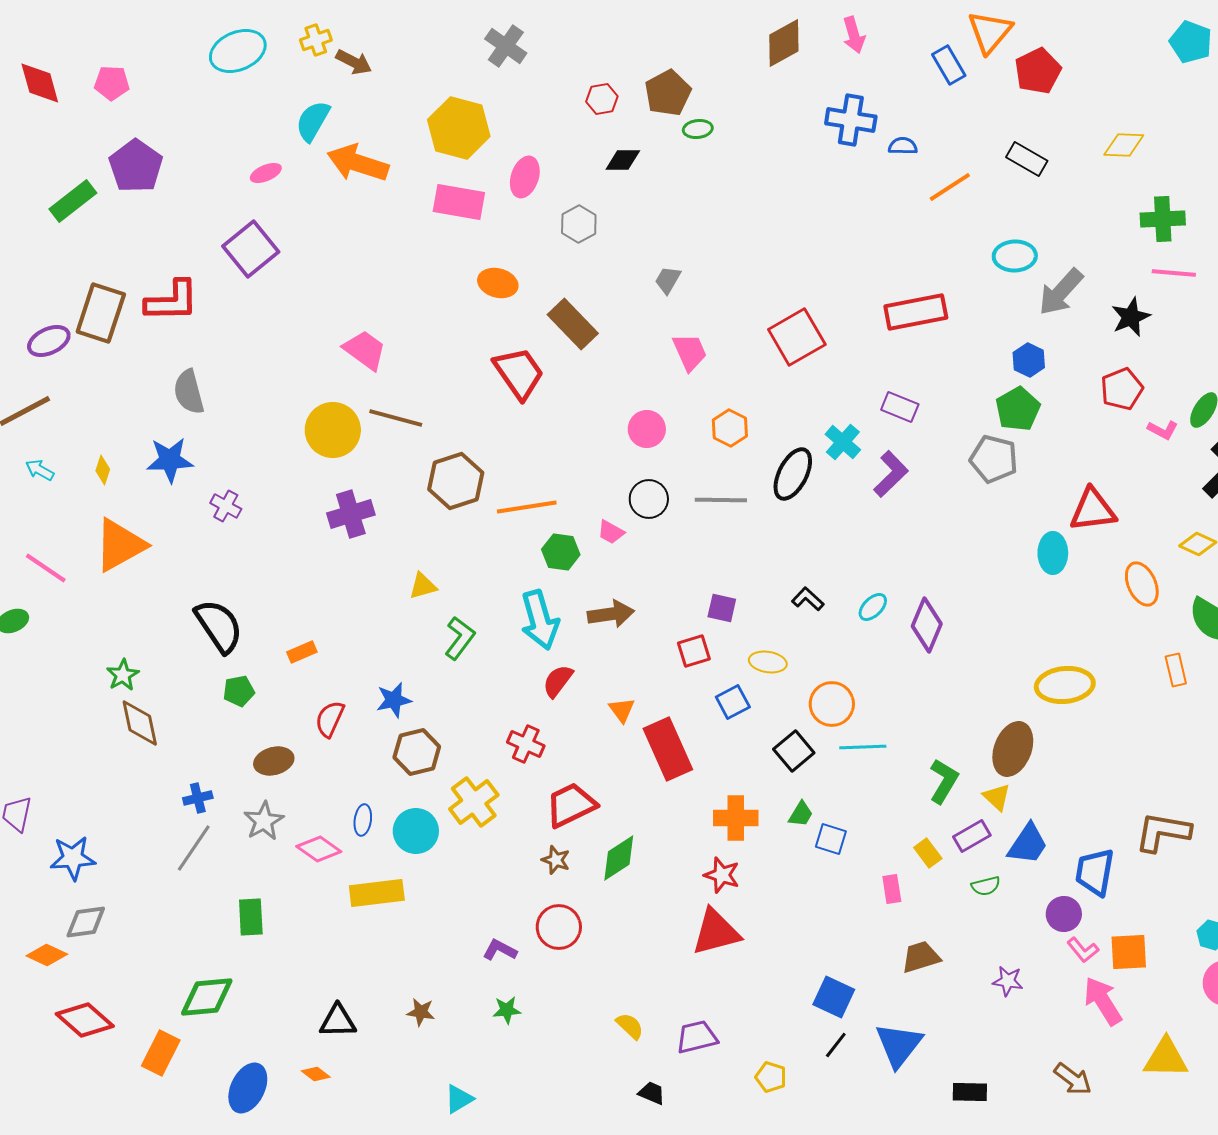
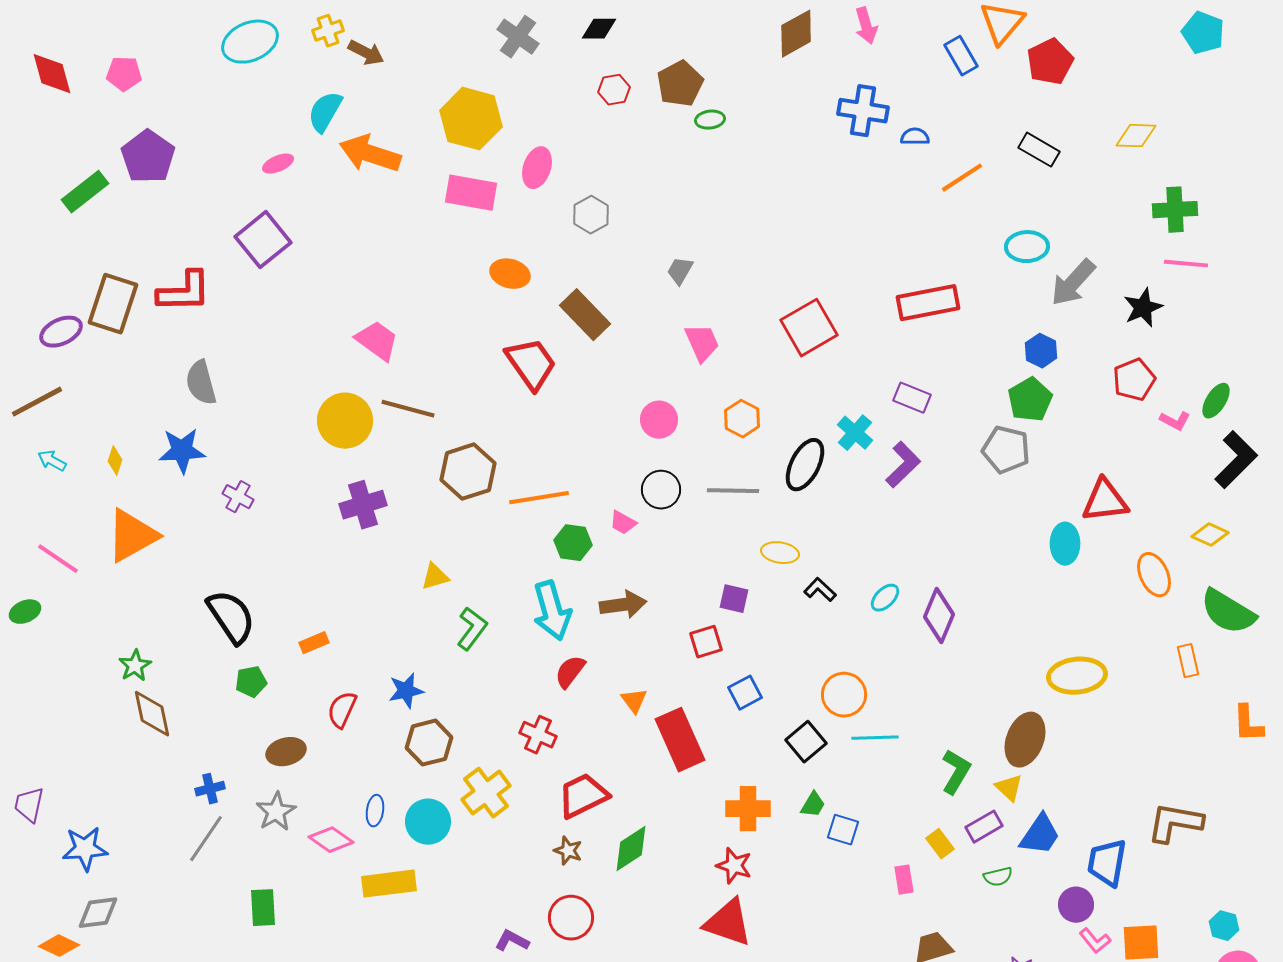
black diamond: (623, 160) -> (599, 29), moved
yellow ellipse: (768, 662) -> (780, 553), moved
red triangle: (716, 932) -> (728, 923), turned 34

